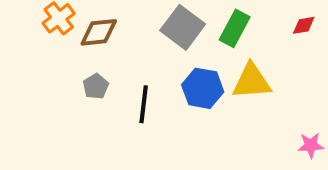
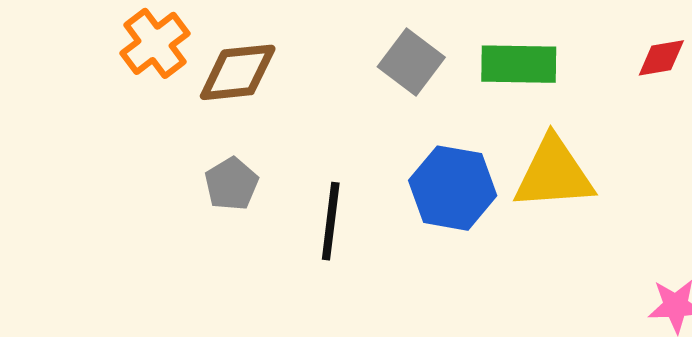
gray square: (183, 27) -> (411, 62), size x0.7
green rectangle: (235, 28) -> (519, 64), turned 63

